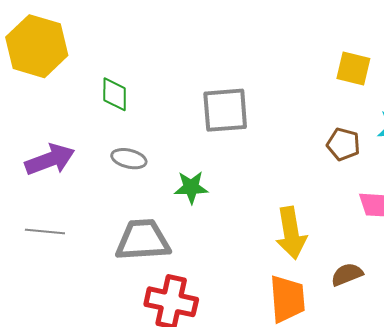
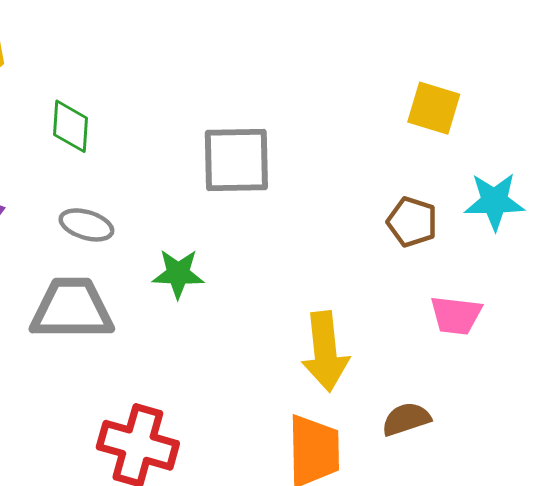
gray trapezoid: (143, 240) -> (72, 309), moved

